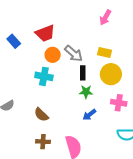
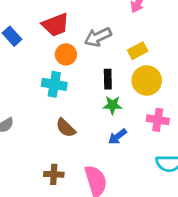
gray arrow: (74, 53) -> (98, 37), moved, turned 114
yellow rectangle: (105, 53) -> (138, 51), turned -40
brown semicircle: (41, 115) -> (66, 128), moved

